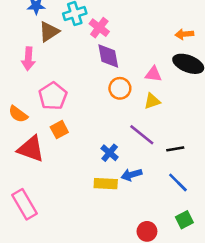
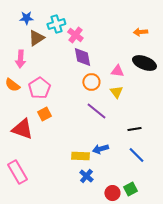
orange arrow: (184, 34) -> (140, 32), moved
yellow triangle: (152, 101) -> (116, 92), turned -48
orange semicircle: (18, 114) -> (12, 85), moved
purple line: (142, 135) -> (96, 111), moved
blue cross: (110, 153) -> (86, 176), moved
green square: (184, 220) -> (130, 189), moved

